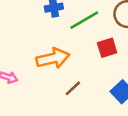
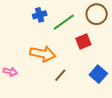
orange arrow: (53, 58) -> (43, 54), turned 30

